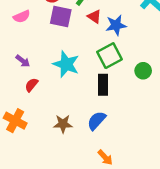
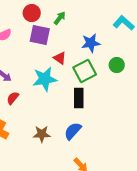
red triangle: (94, 17) -> (60, 58), moved
cyan star: (66, 64) -> (45, 79), turned -30
green circle: (143, 71) -> (117, 65), moved

